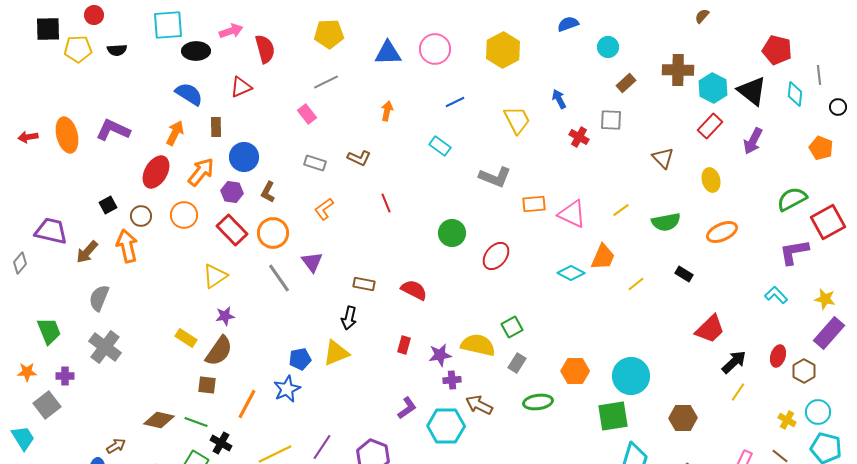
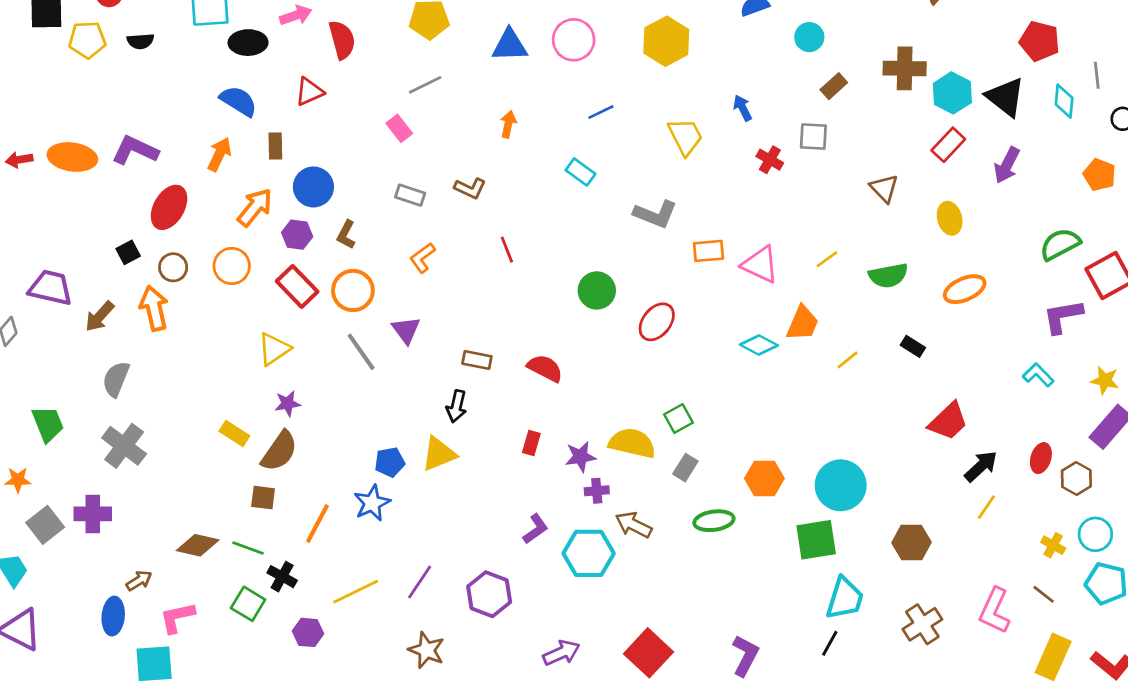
orange ellipse: (67, 135) -> (72, 157), turned -68
red ellipse: (156, 172) -> (169, 207), moved
purple cross: (65, 376) -> (93, 514), moved, size x1.5

